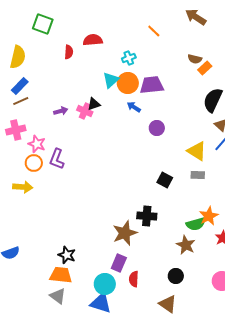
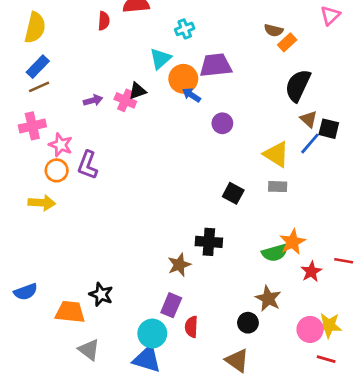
orange circle: (128, 83) -> (183, 79), moved
brown star: (125, 233) -> (179, 265), size x0.7
brown star: (186, 245) -> (268, 298), moved
orange trapezoid: (61, 275) -> (70, 312), moved

